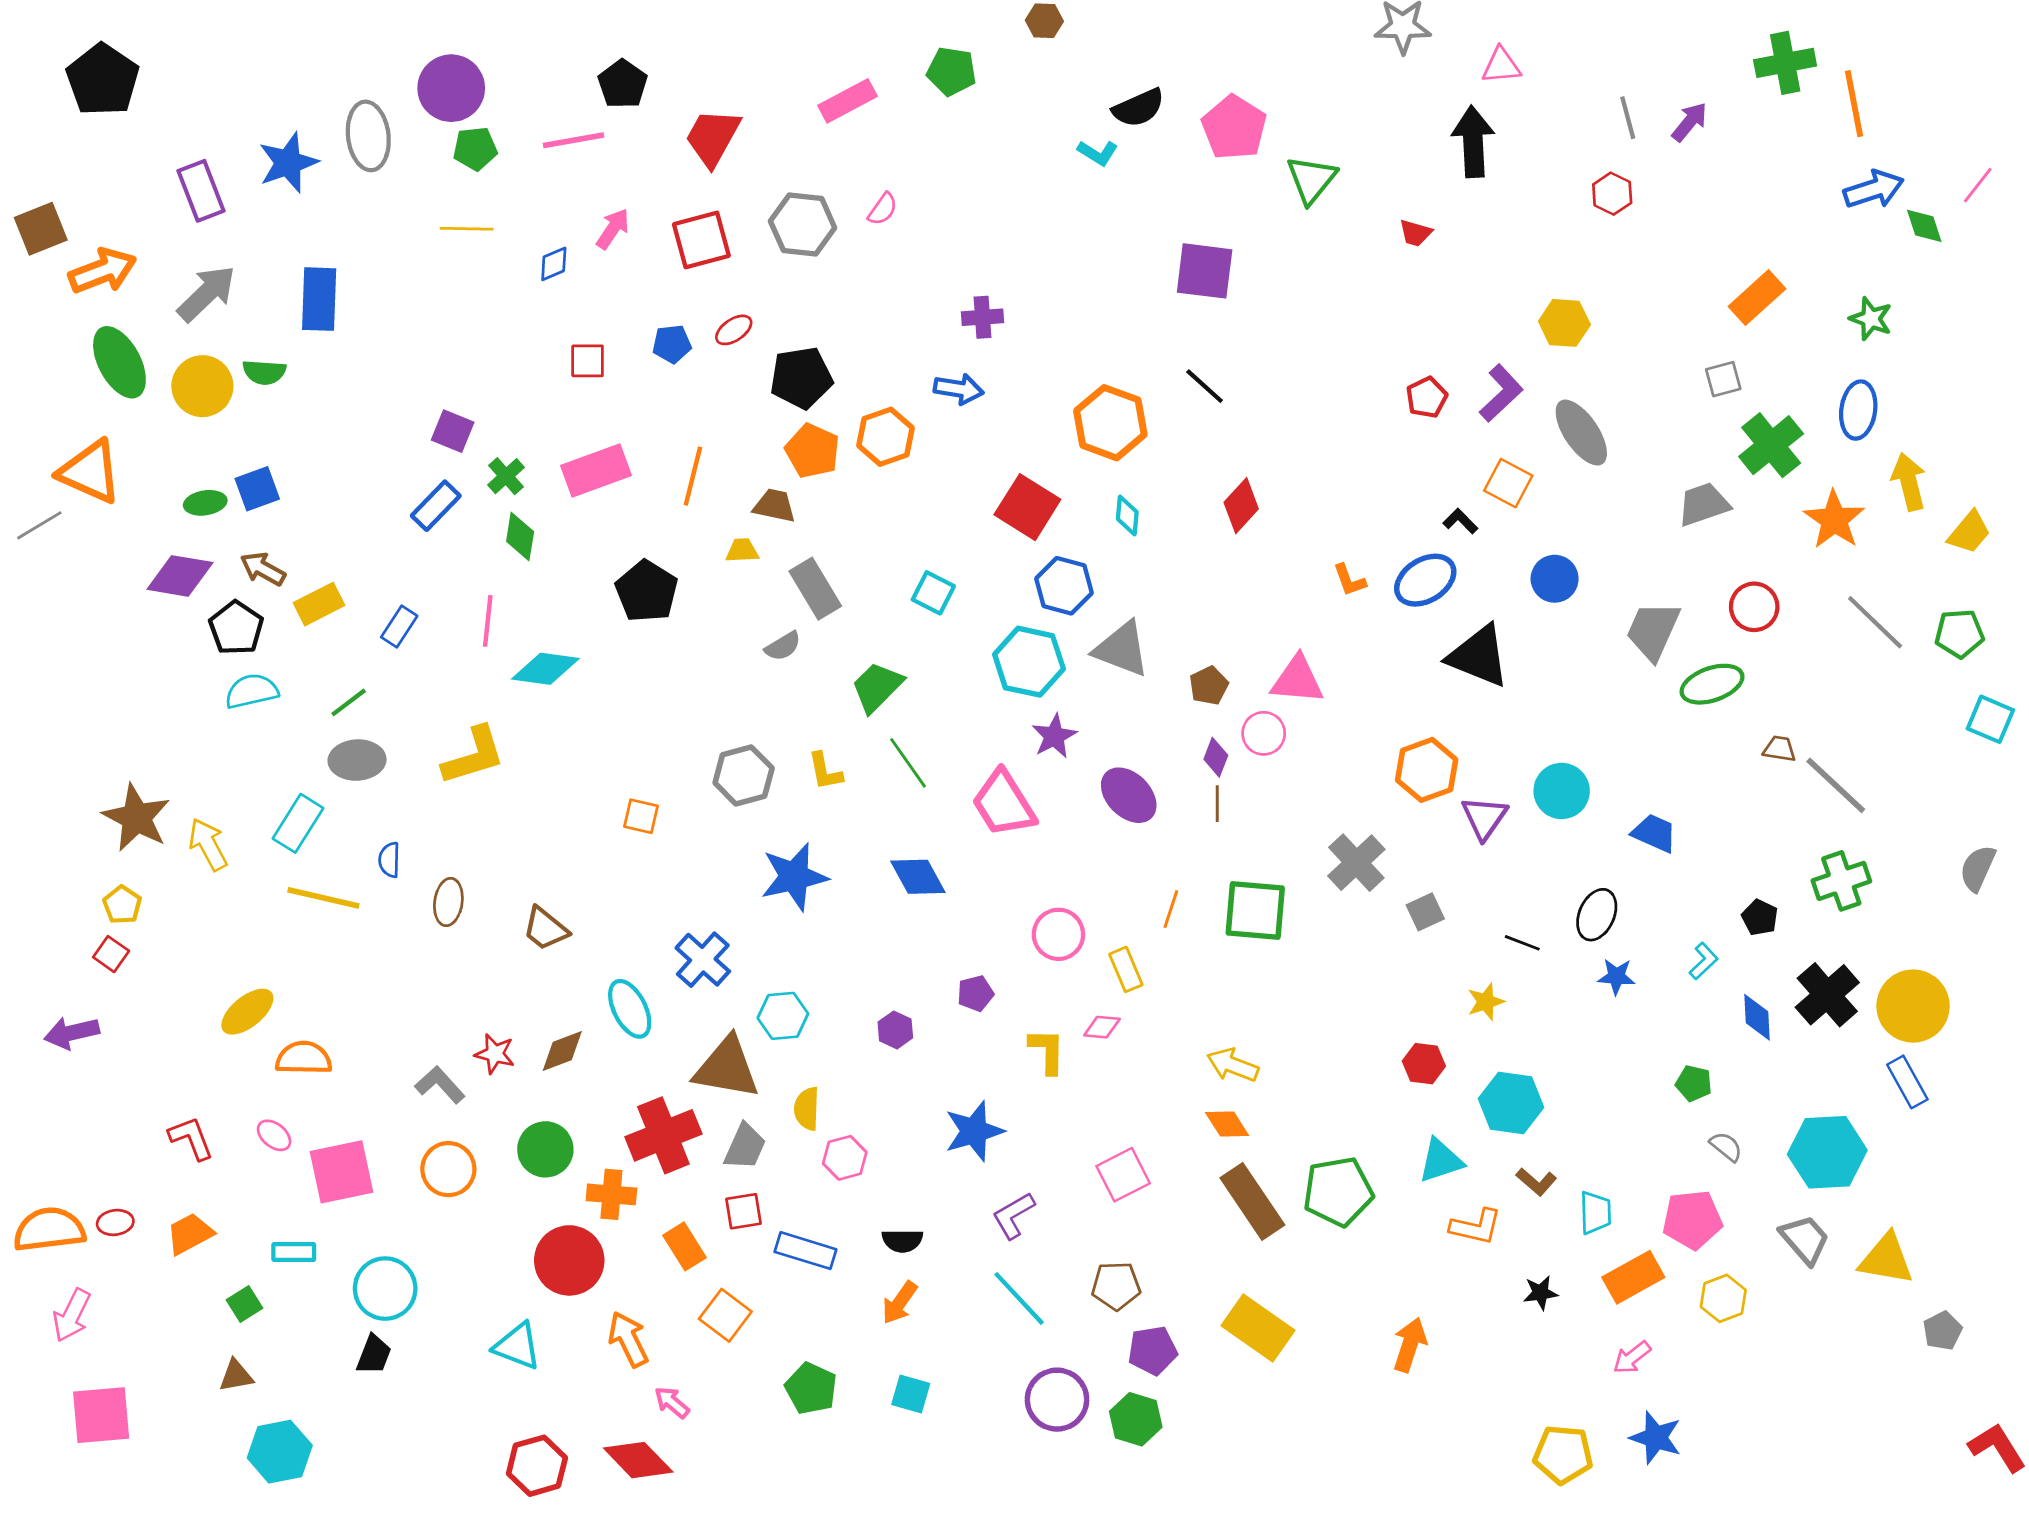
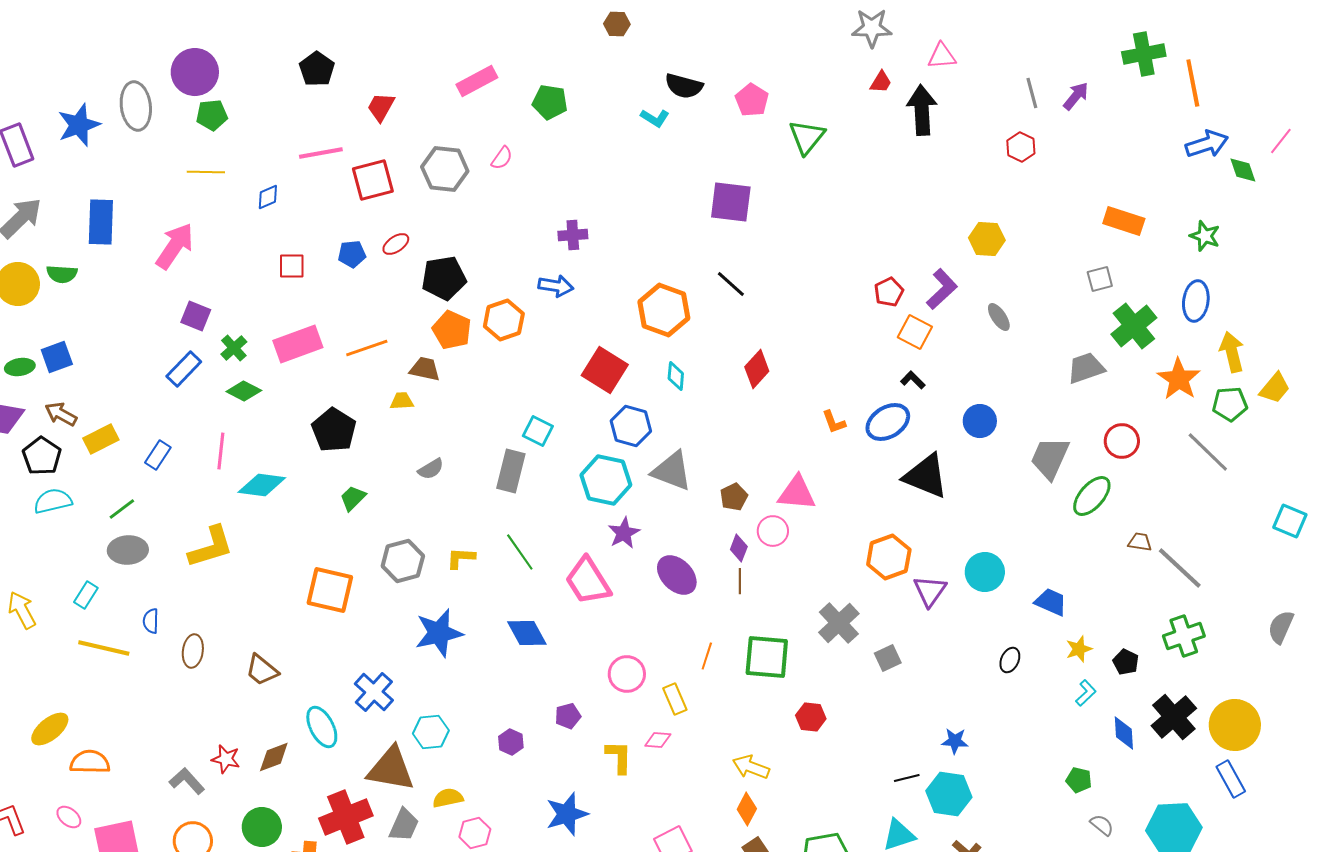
green pentagon: (952, 71) -> (550, 102), moved
black semicircle: (1139, 108) -> (684, 86), turned 39
pink pentagon: (1234, 128) -> (752, 100), size x0.7
red trapezoid: (713, 137) -> (381, 107), size x0.7
pink line: (573, 140) -> (321, 153), moved
pink arrow: (613, 229) -> (175, 246), moved, size x1.6
red trapezoid: (1415, 233) -> (881, 82), moved, turned -75
orange rectangle: (1757, 298) -> (1124, 221), turned 60
gray ellipse: (1581, 433) -> (999, 317), size x0.6
orange line: (693, 476) -> (367, 348), turned 57
orange square: (1508, 483) -> (915, 332), moved
green diamond: (520, 537) -> (244, 391), turned -72
gray rectangle: (815, 589) -> (511, 471), moved, turned 45
green pentagon: (1959, 634) -> (1230, 404), moved
green ellipse: (1712, 684) -> (1092, 496), turned -30
green trapezoid: (877, 687) -> (353, 498), moved, size x0.7
yellow L-shape: (825, 771) -> (461, 558), turned 104
orange square: (641, 816) -> (330, 590), size x1.8
cyan rectangle: (298, 823) -> (86, 595), size x0.7
black ellipse: (1597, 915) -> (1010, 660), size x0.7
black line: (1522, 943) -> (907, 778), moved, turned -35
blue star: (1616, 977) -> (955, 741), moved
yellow star: (1486, 1002) -> (1079, 649), moved
red hexagon: (1424, 1064) -> (811, 717), moved
yellow semicircle: (807, 1109) -> (448, 798), turned 76
orange diamond: (1227, 1124) -> (747, 809), turned 60

